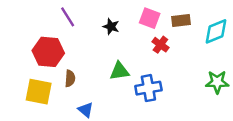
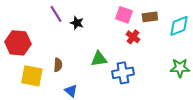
black star: (111, 27) -> (77, 23), moved
red hexagon: (48, 52) -> (18, 43), moved

